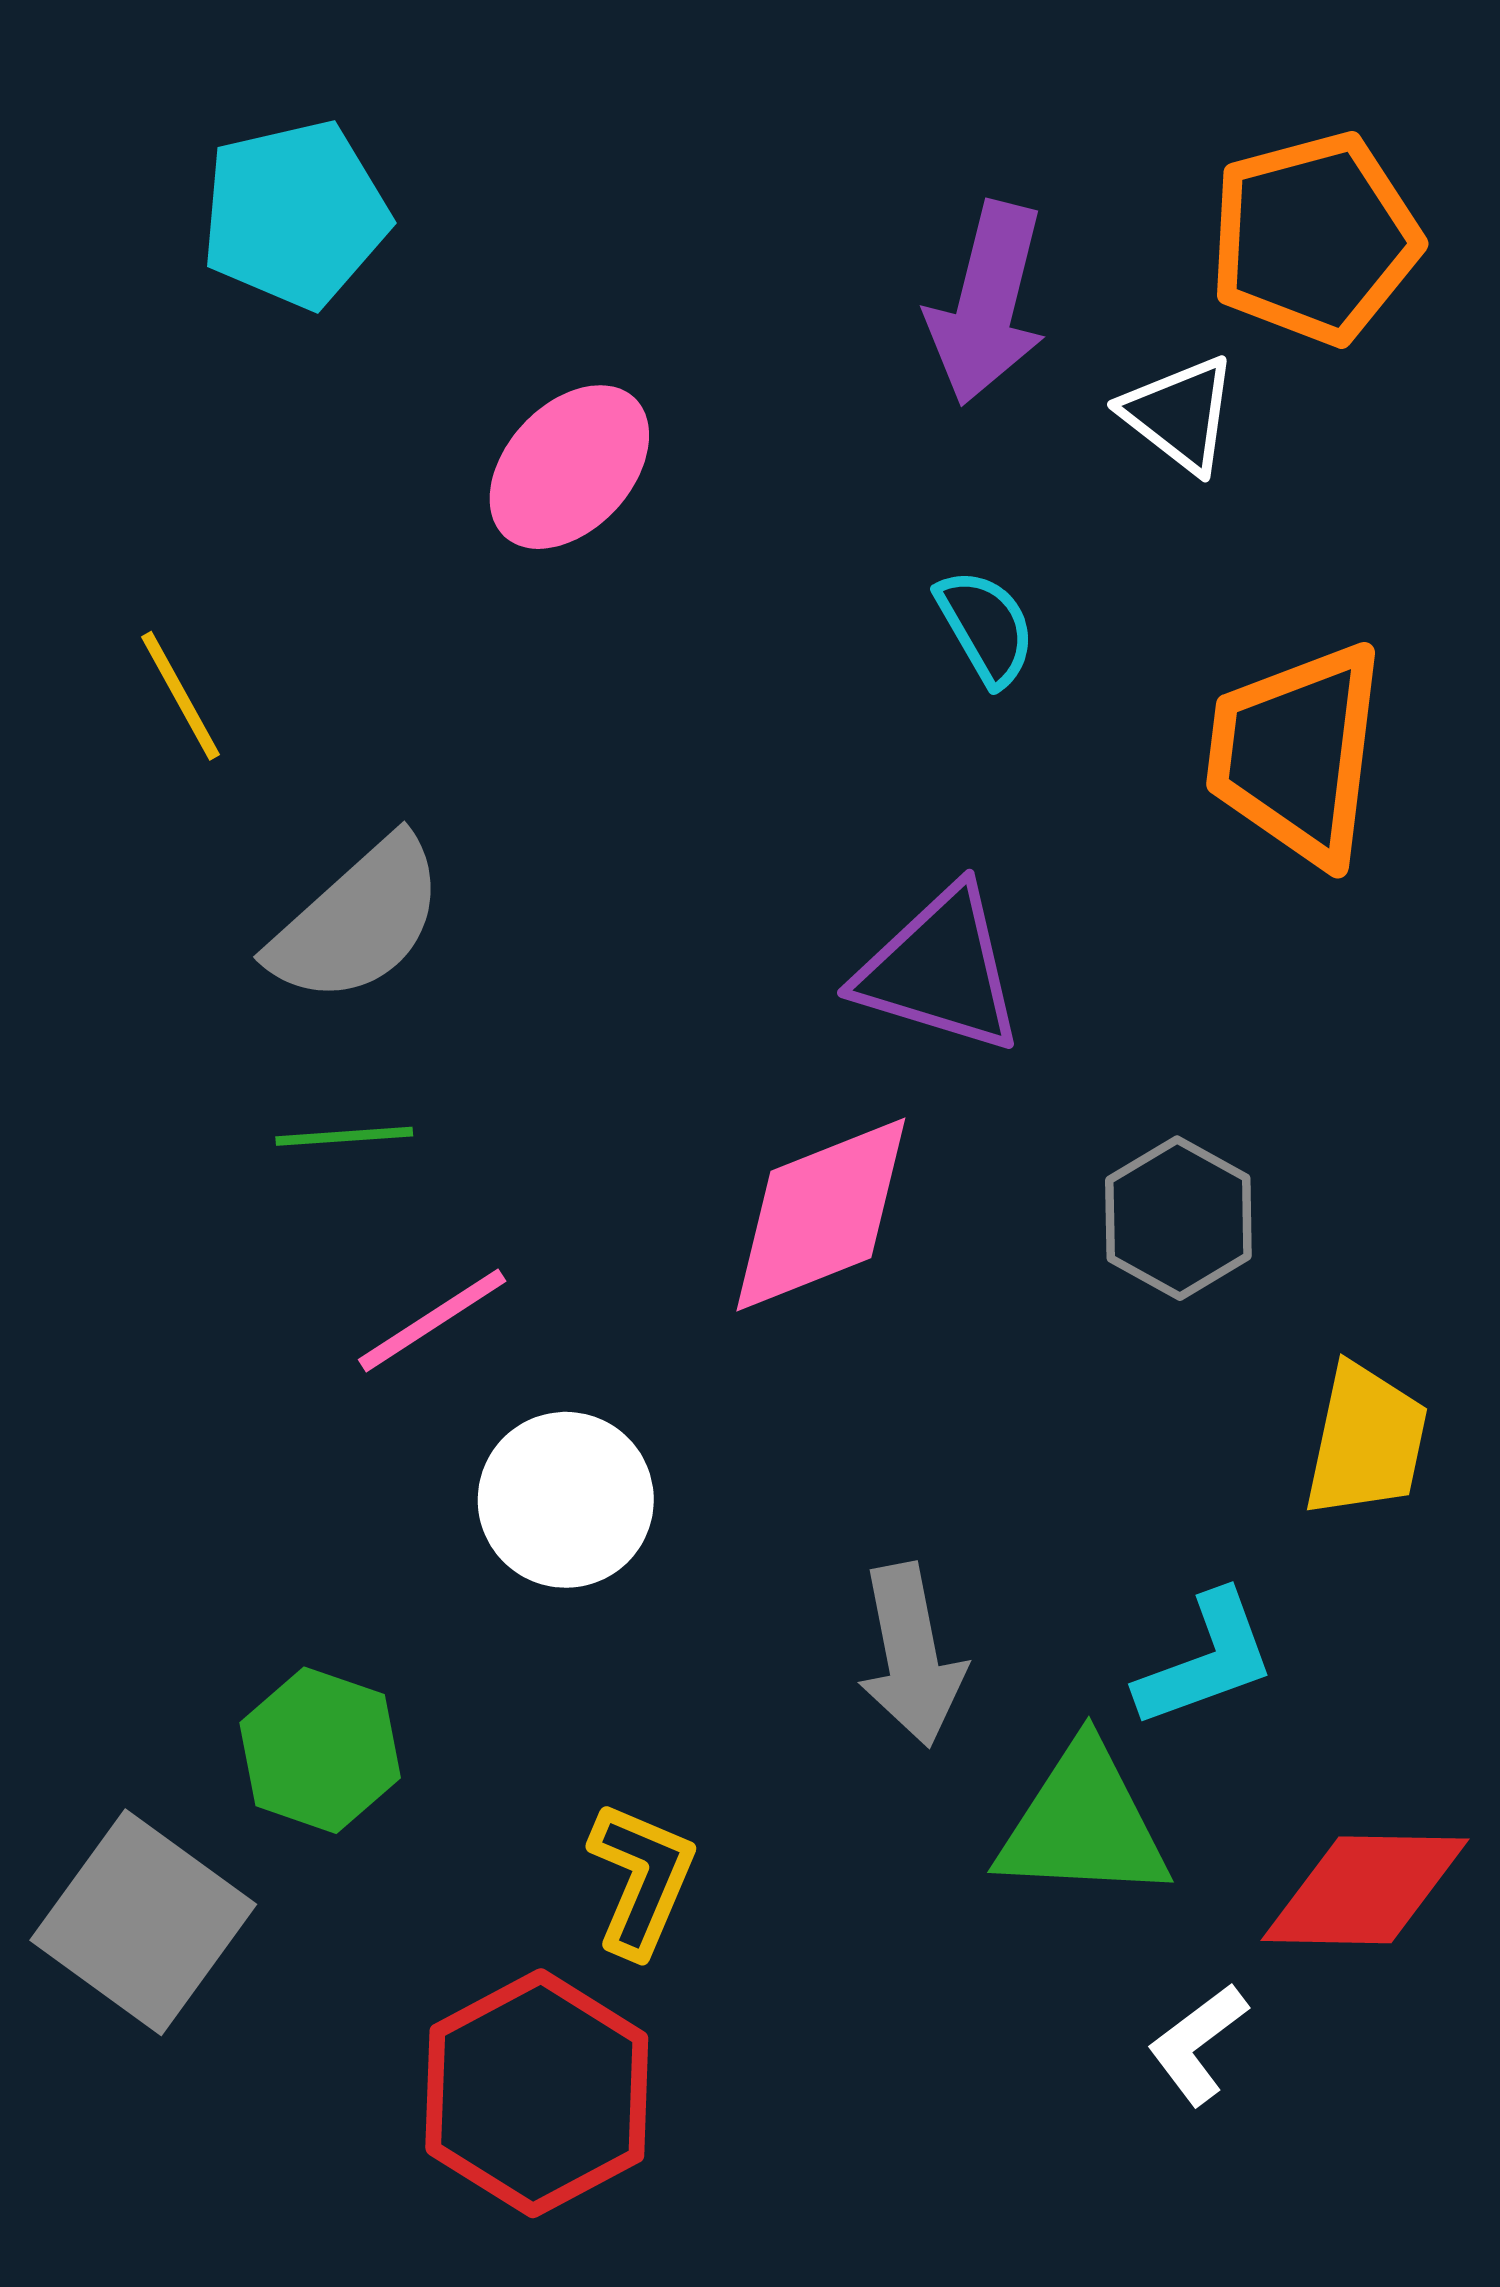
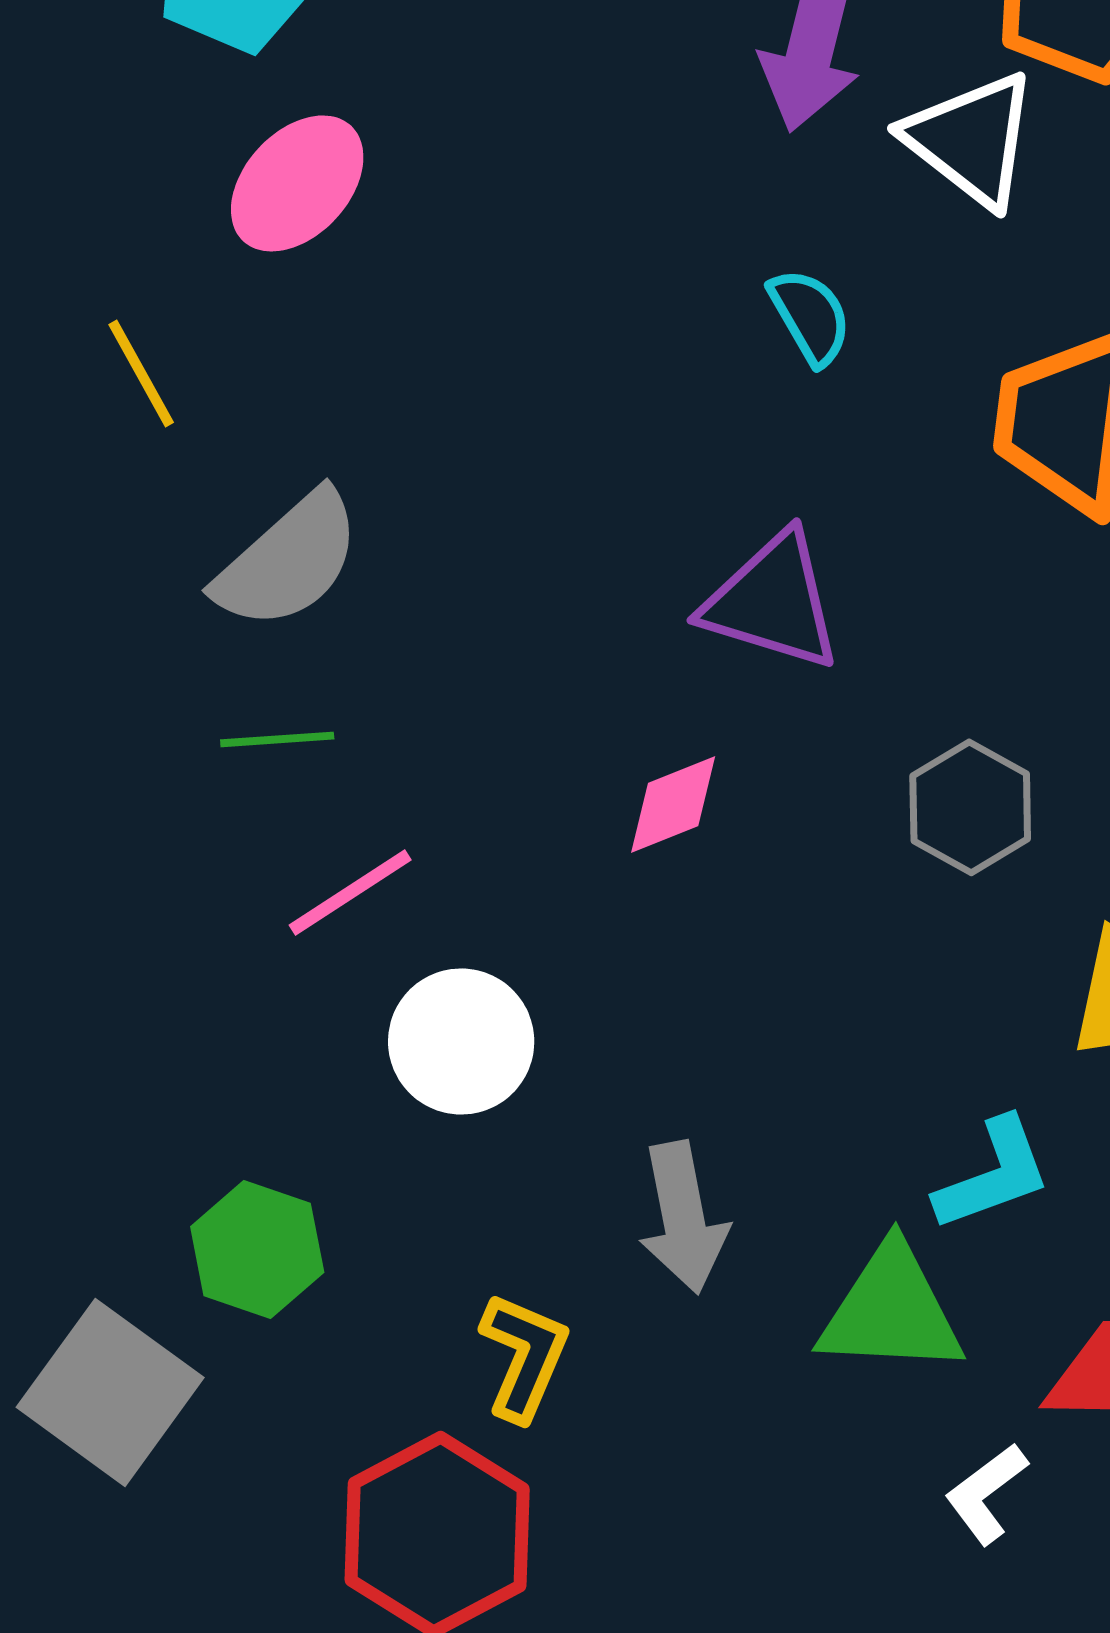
white triangle: (1180, 414) -> (971, 139), size x1.4
pink ellipse: (569, 467) -> (297, 183), moved
pink diamond: (821, 1215) -> (673, 804), size x0.6
gray arrow: (911, 1655) -> (683, 1217), moved

